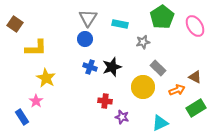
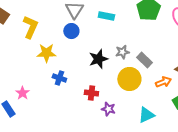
gray star: (143, 42) -> (122, 52), moved
yellow L-shape: (36, 48) -> (30, 27), moved, turned -65
blue cross: (90, 67) -> (59, 78), moved
yellow star: (46, 78) -> (46, 53), moved, turned -30

